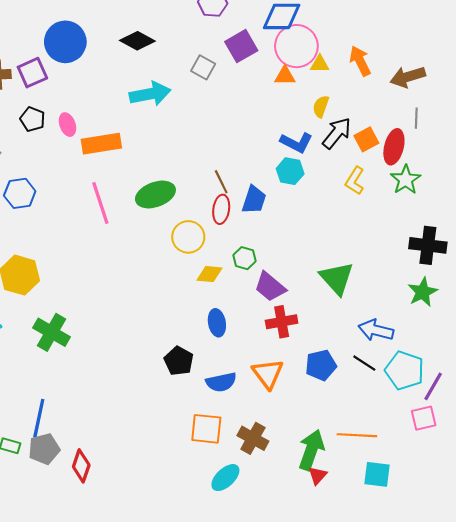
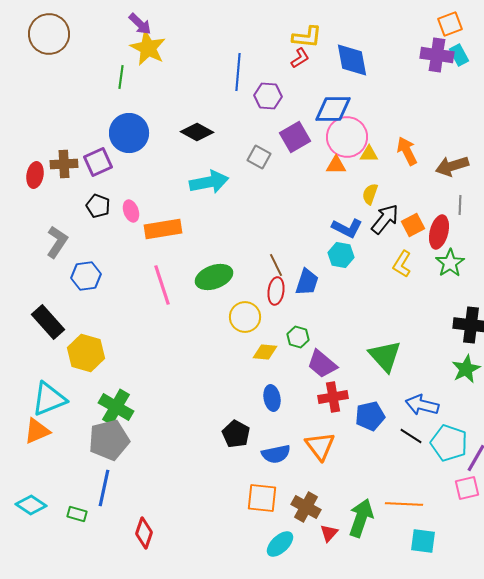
blue pentagon: (321, 365) -> (370, 416), moved
gray pentagon: (44, 449) -> (109, 440), moved, size x1.4
red triangle: (318, 475) -> (329, 533), moved

